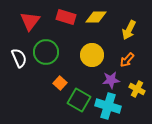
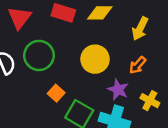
purple star: (111, 80) -> (118, 90), turned 30

